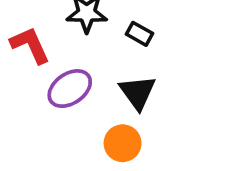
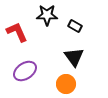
purple ellipse: (70, 89) -> (25, 71), moved

